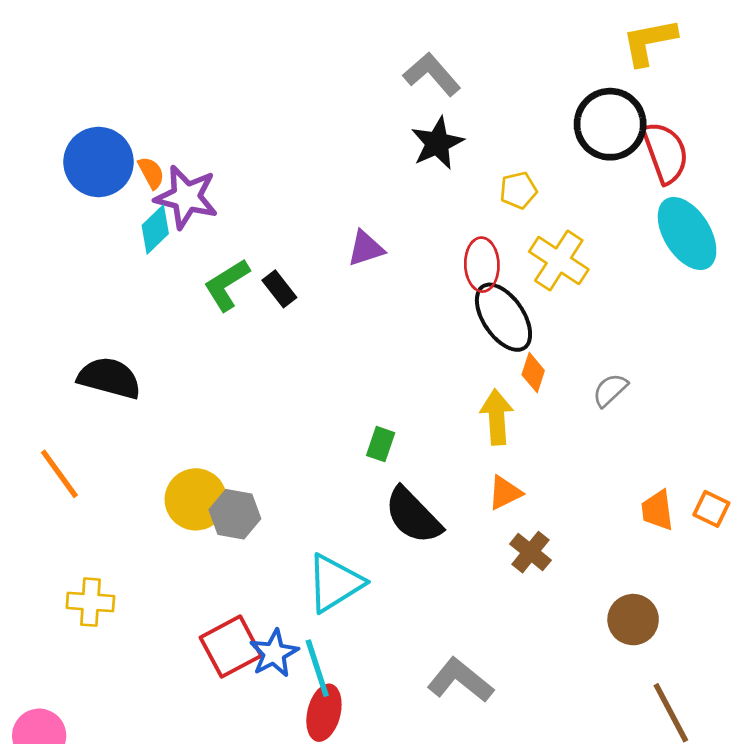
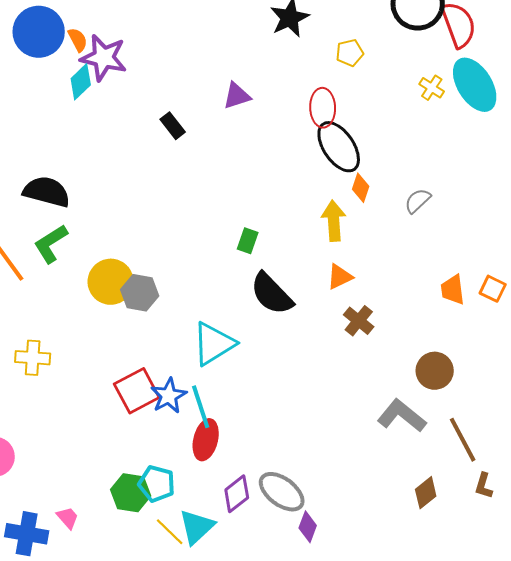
yellow cross: (559, 261) -> (432, 88), moved, size x0.6
green L-shape: (227, 285) -> (51, 244), moved
gray L-shape: (460, 680) -> (402, 416), moved

